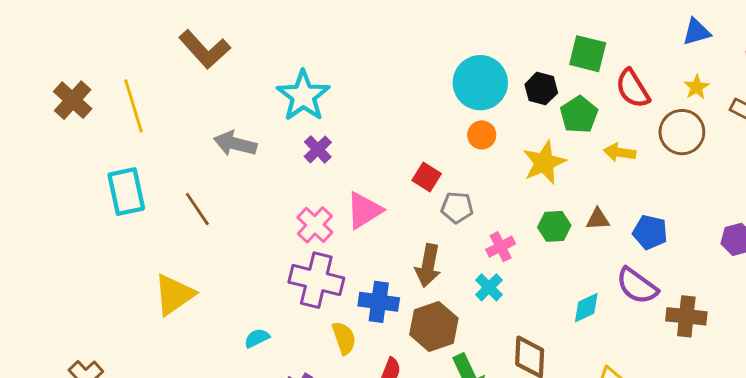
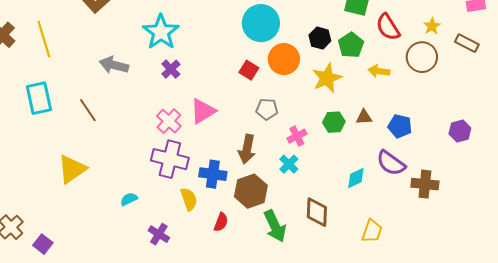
cyan circle: (480, 83) -> (261, 23), moved
black hexagon: (541, 89) -> (320, 38), moved
orange circle: (482, 135) -> (284, 59), size x1.6
red square: (427, 177) -> (249, 70), moved

